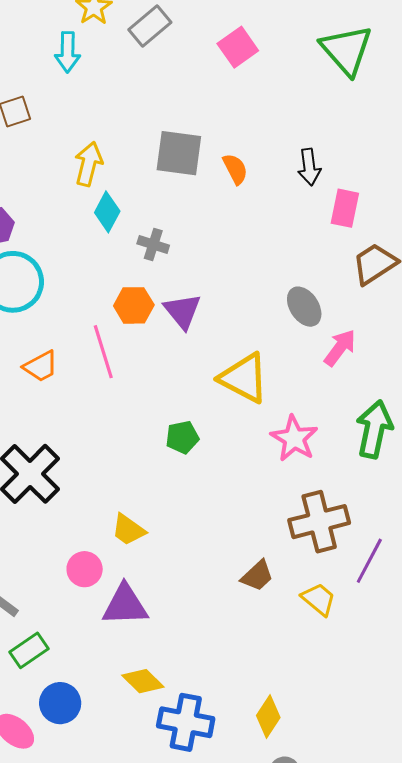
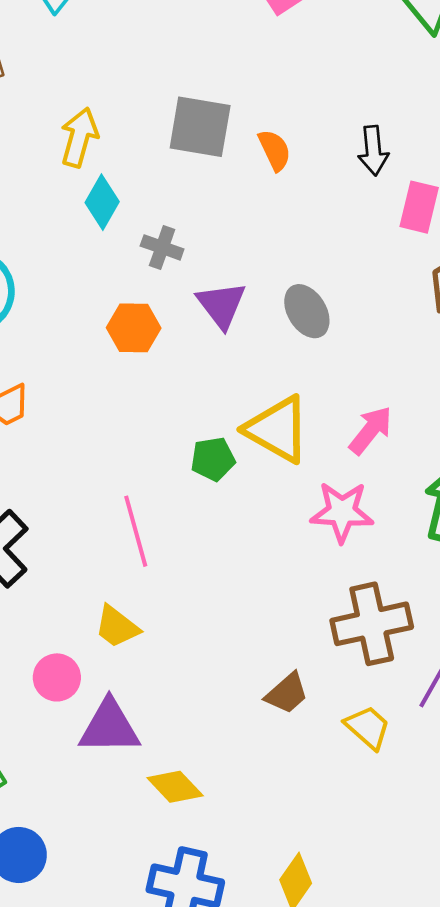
gray ellipse: (304, 307) -> (307, 311), moved
purple triangle: (182, 311) -> (221, 305), moved
pink arrow: (340, 348) -> (371, 430), moved
pink line: (103, 352) -> (136, 531), moved
green pentagon: (182, 437) -> (213, 459), moved
pink star: (294, 438) -> (342, 512), turned -30
yellow diamond: (143, 681) -> (175, 787), moved

